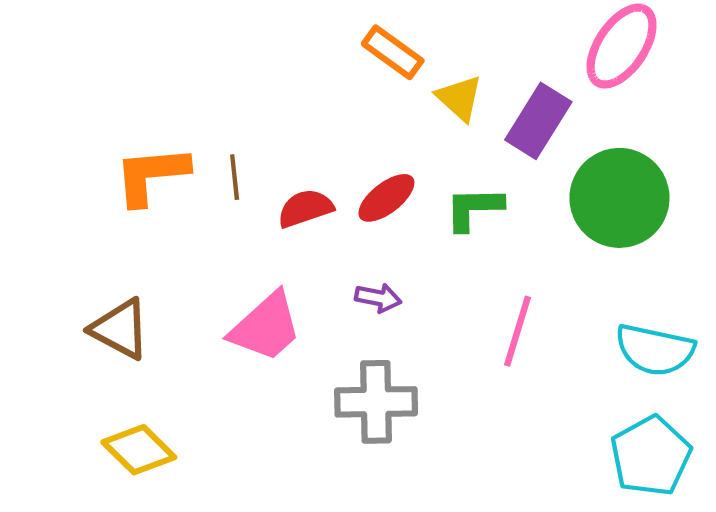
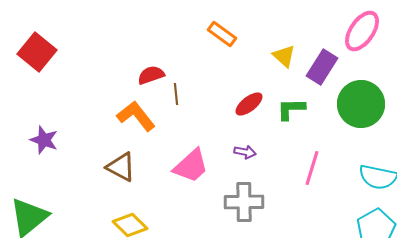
orange rectangle: (393, 52) -> (222, 34), moved
orange L-shape: (151, 175) -> (136, 116), moved, turned 57
red semicircle: (305, 208) -> (151, 75), moved

